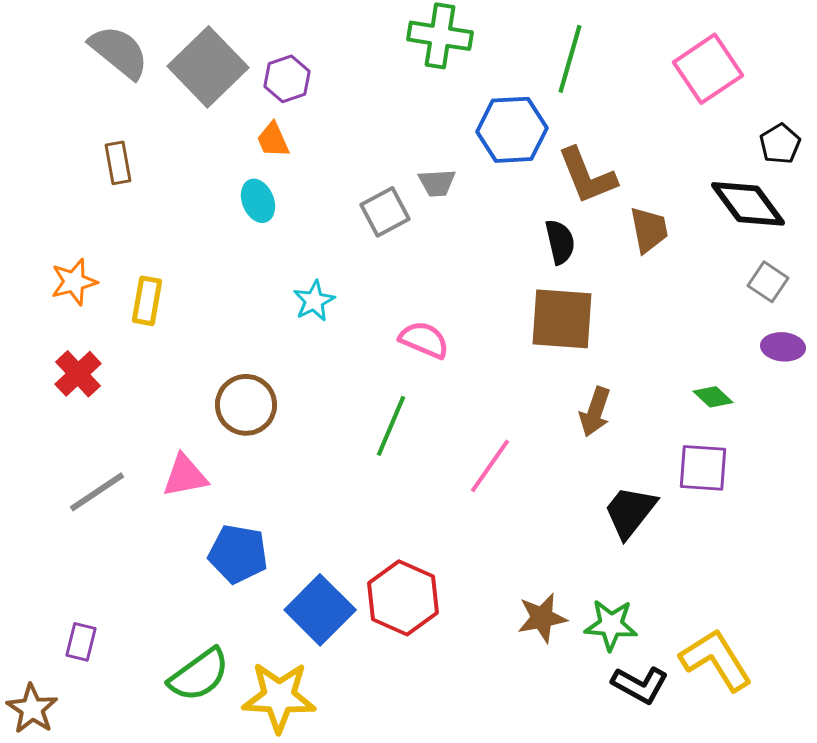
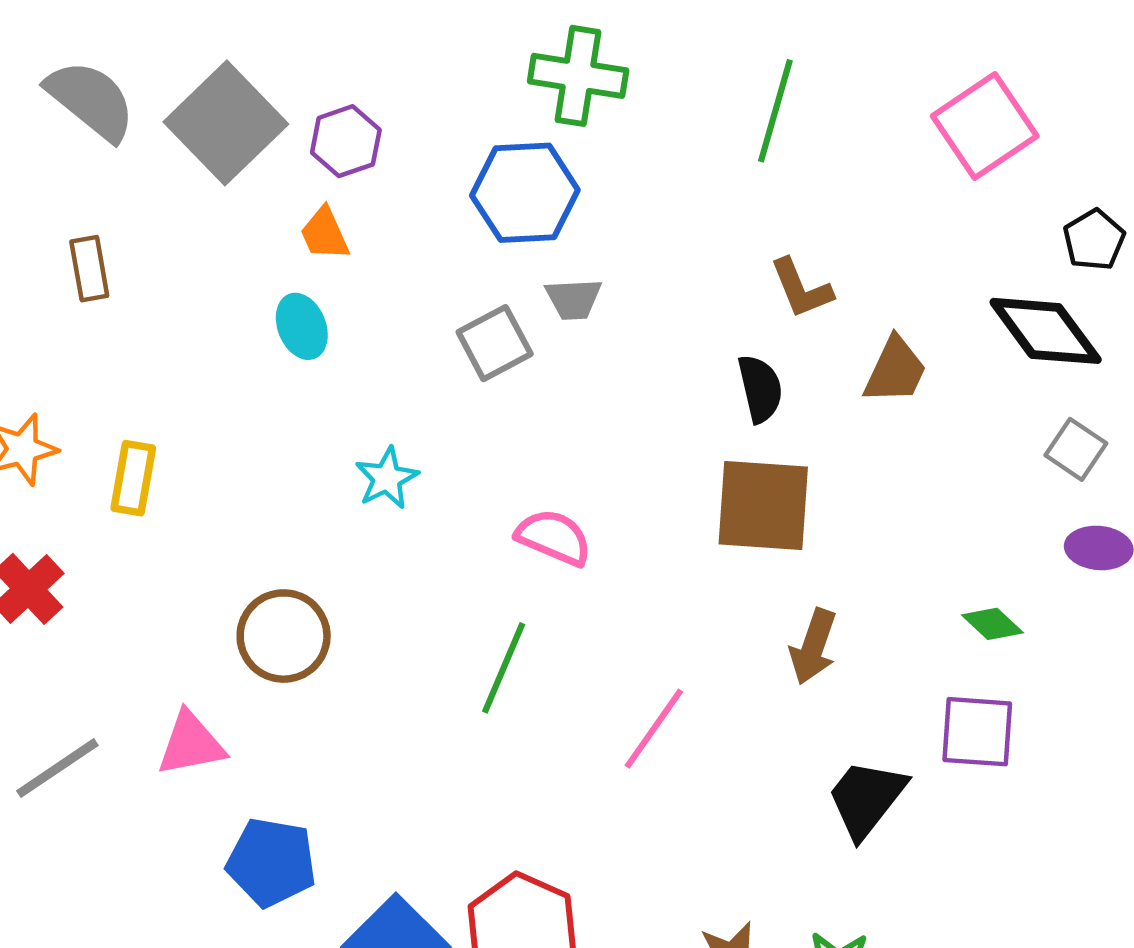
blue hexagon: (512, 130) -> (525, 193), moved
brown L-shape: (587, 176) -> (801, 288), size x0.7
brown trapezoid: (649, 230) -> (895, 370), turned 36

